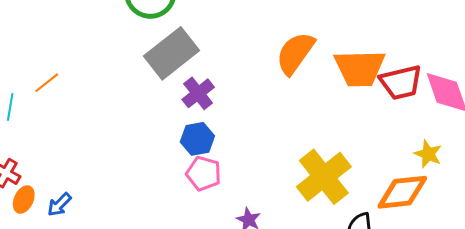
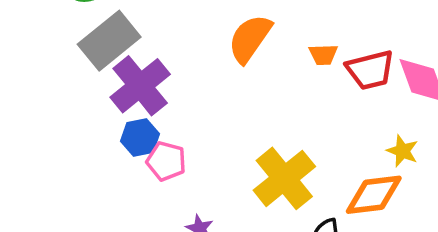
orange trapezoid: (360, 68) -> (323, 55), size x0.5
purple cross: (198, 93) -> (140, 86), size x1.6
pink pentagon: (204, 173) -> (166, 161), moved

